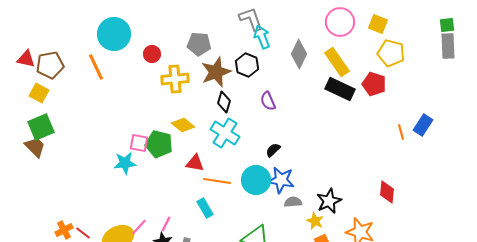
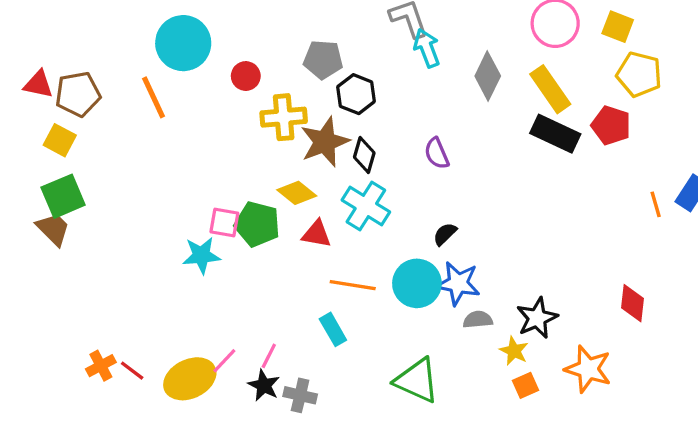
black hexagon: (247, 65) -> (356, 94), moved
brown star: (216, 72) -> (325, 142), moved
red triangle: (195, 163) -> (317, 234), moved

